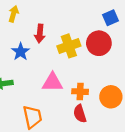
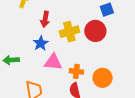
blue star: (21, 52) -> (41, 43), moved

